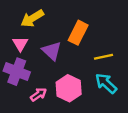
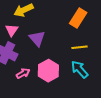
orange rectangle: (78, 33) -> (78, 18), moved

